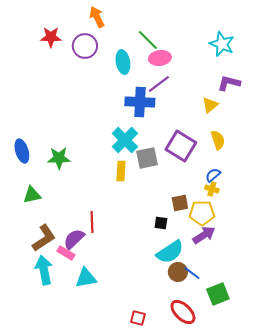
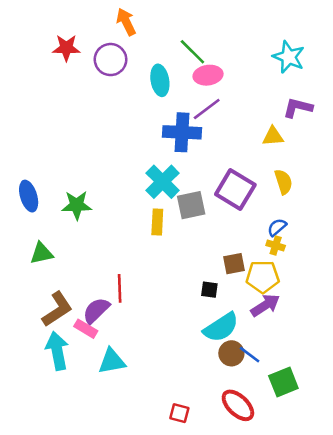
yellow triangle: (210, 105) -> (273, 136), turned 36

